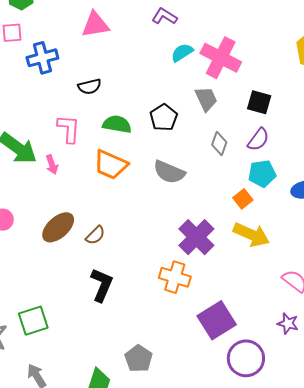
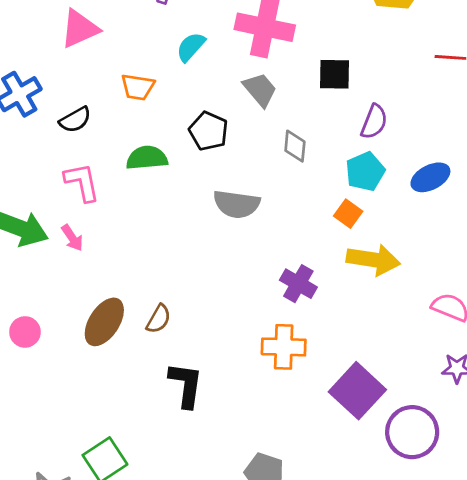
cyan semicircle: (182, 53) -> (191, 47), moved
black semicircle: (90, 87) -> (75, 120), moved
purple semicircle: (258, 140) -> (374, 122), moved
orange trapezoid: (111, 165) -> (138, 87), moved, size x0.7
purple cross: (196, 237) -> (298, 284), size x0.7

